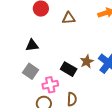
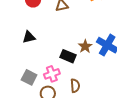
gray square: (31, 71) -> (29, 77), moved

